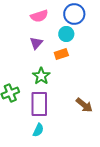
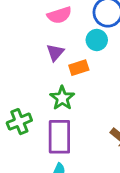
orange rectangle: (61, 54) -> (79, 68), moved

